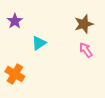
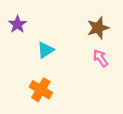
orange cross: (15, 74) -> (41, 90), moved

